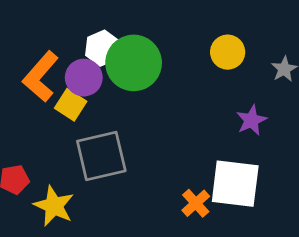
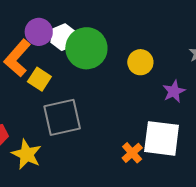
yellow circle: (228, 52) -> (140, 62), moved
purple circle: (84, 78) -> (39, 32), moved

